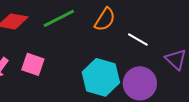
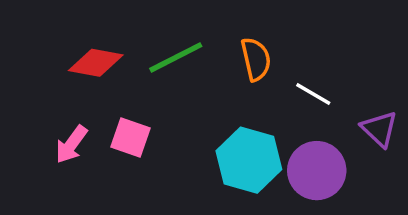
orange semicircle: (105, 19) -> (256, 59), turned -45

